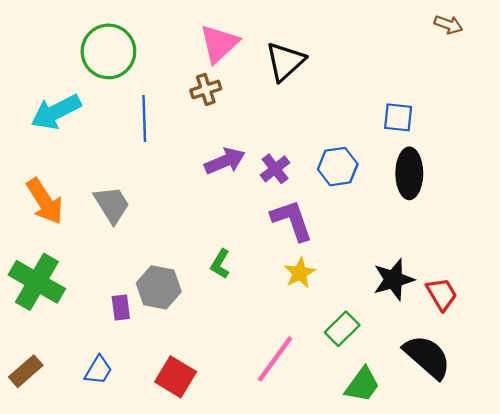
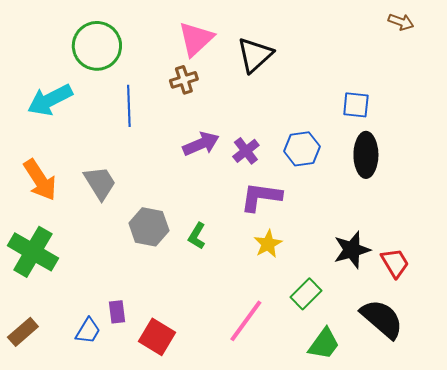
purple L-shape: (292, 220) -> (261, 197), turned -63
gray hexagon: (159, 287) -> (149, 227), moved
purple rectangle: (121, 308) -> (117, 312), moved

